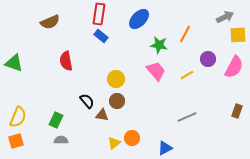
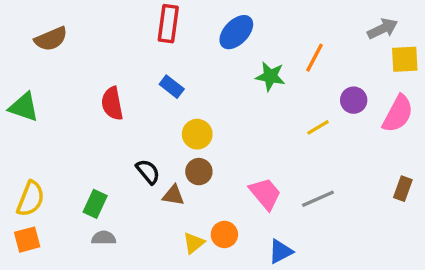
brown semicircle: (50, 22) -> (51, 39), moved
blue rectangle: (101, 36) -> (172, 87), moved
pink trapezoid: (156, 71) -> (265, 194), moved

